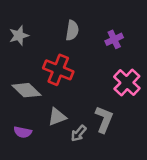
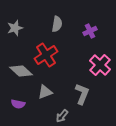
red cross: (58, 70) -> (46, 55), turned 35
gray arrow: (79, 133) -> (62, 116), moved

